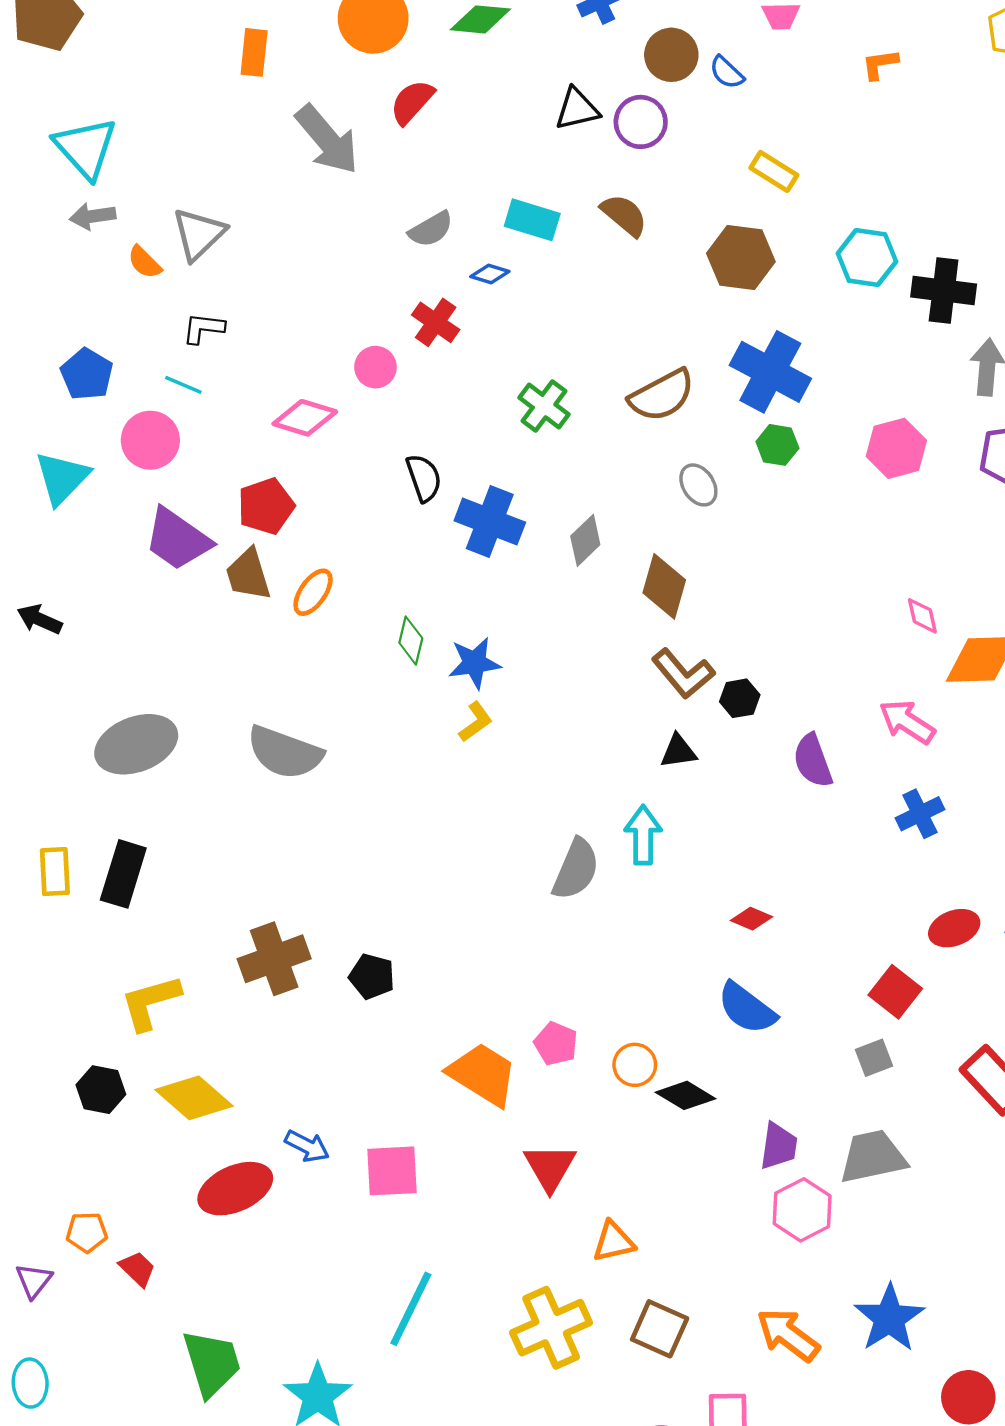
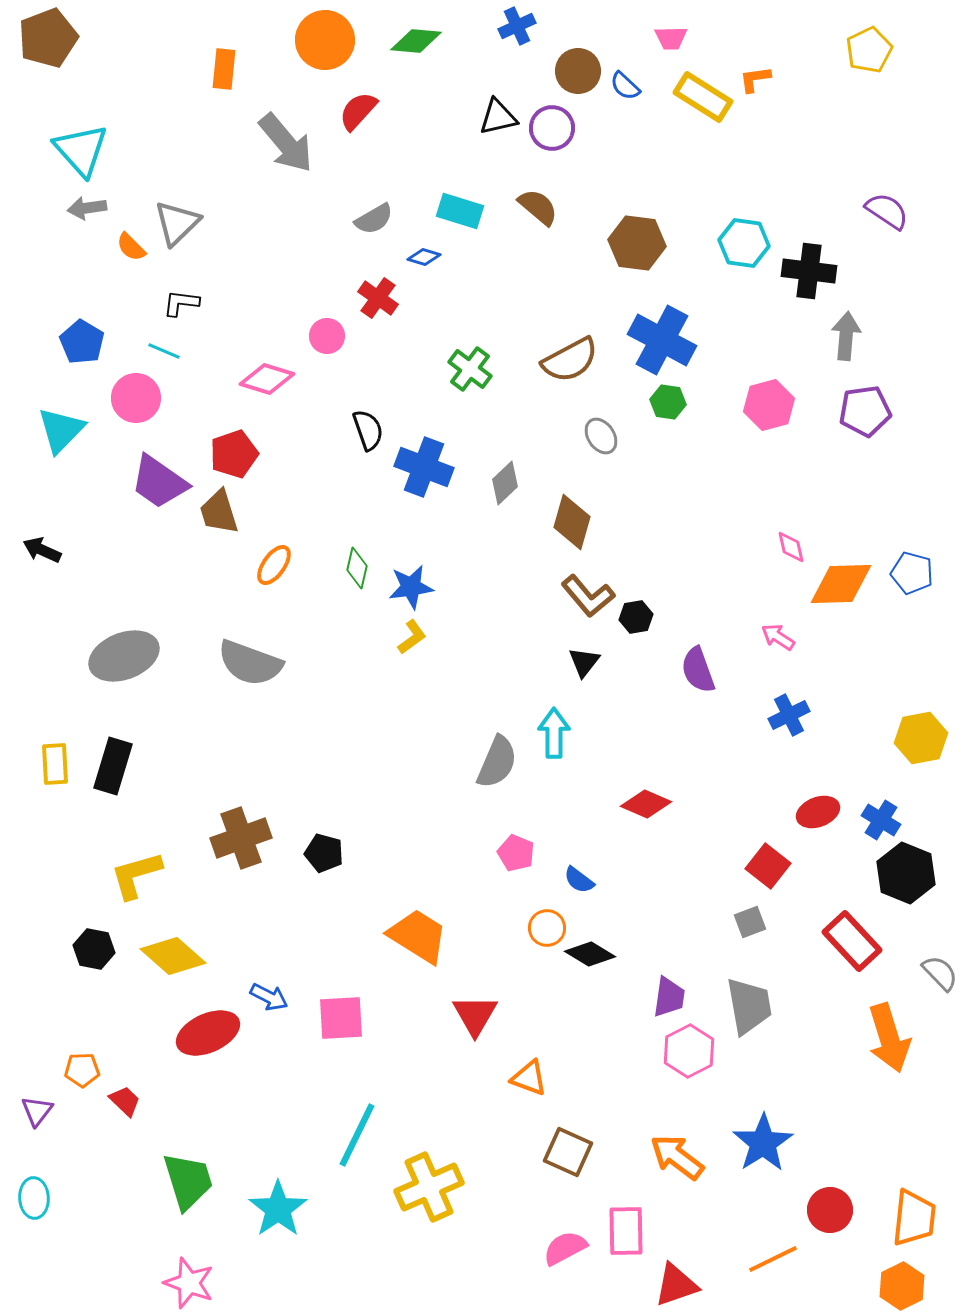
yellow rectangle: (774, 171) -> (703, 97), moved, size x1.4
orange ellipse: (313, 592) -> (274, 565), moved
pink arrow: (907, 722) -> (778, 637), size x0.7
black triangle: (678, 751) -> (584, 662), turned -44
red diamond: (751, 919) -> (646, 804), size x1.4
blue semicircle: (747, 1008) -> (579, 880), moved, size x0.6
pink pentagon: (556, 1044) -> (516, 853), moved
gray trapezoid: (873, 1157) -> (749, 1006), turned 92
orange triangle: (614, 1242) -> (529, 1078), turned 33
yellow cross: (551, 1328) -> (429, 1187), moved

